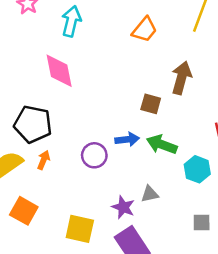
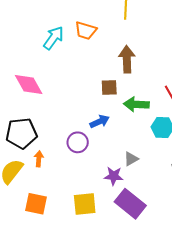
cyan arrow: (71, 21) -> (53, 38), moved, turned 40
orange trapezoid: (145, 30) -> (86, 31), turned 85
green arrow: (162, 145) -> (136, 104), moved

